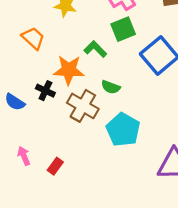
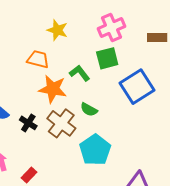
orange trapezoid: (33, 38) -> (38, 59), moved, turned -35
black cross: (45, 91) -> (28, 123), moved

